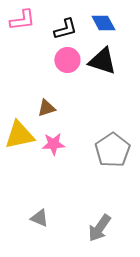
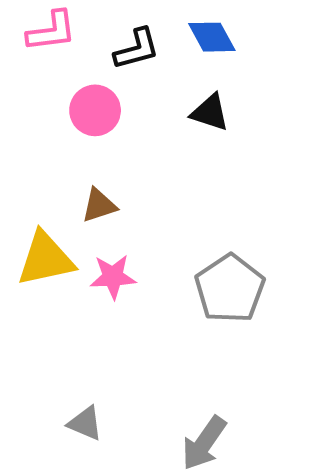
pink circle: (67, 60) -> (95, 110), moved
black triangle: (102, 61) -> (210, 112), size x0.7

